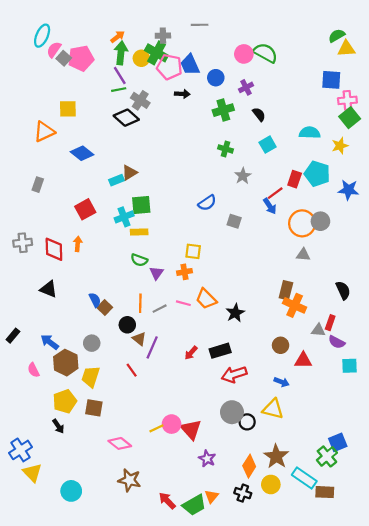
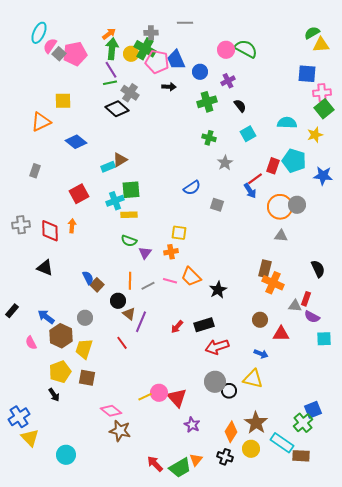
brown star: (129, 480) -> (120, 431), moved

